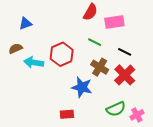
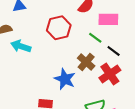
green line: (95, 42) -> (95, 38), moved
red hexagon: (62, 54) -> (59, 28), moved

